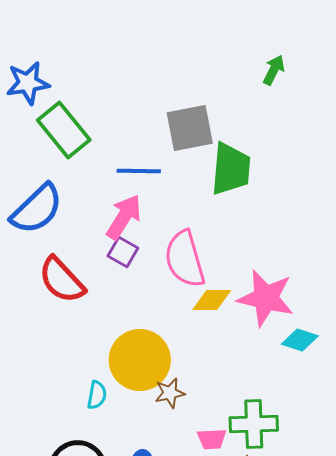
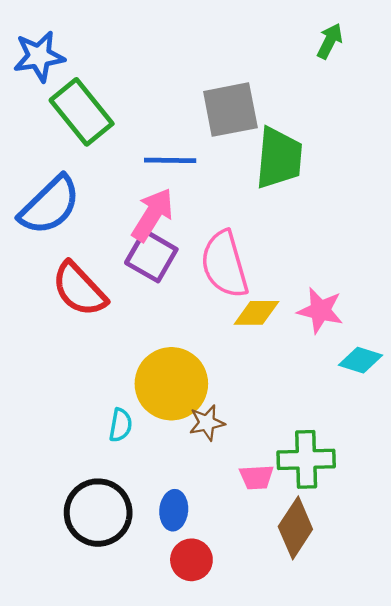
purple square: (123, 252) -> (151, 256), size x1.4
pink star: (266, 298) -> (320, 310), size x0.7

